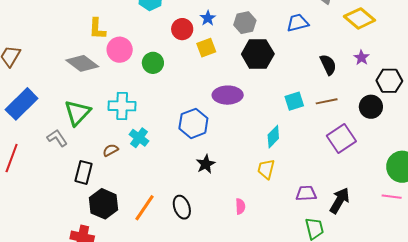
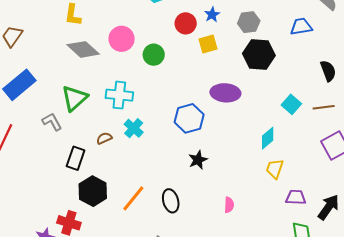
yellow L-shape: (97, 29) -> (73, 15), moved
cyan square: (294, 101) -> (291, 104), turned -36
yellow trapezoid: (266, 169) -> (275, 169), moved

